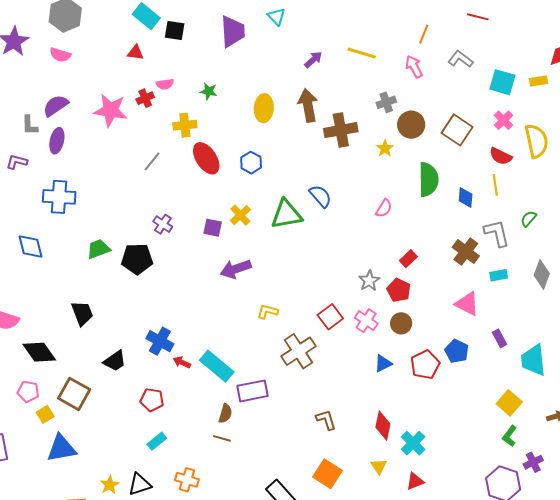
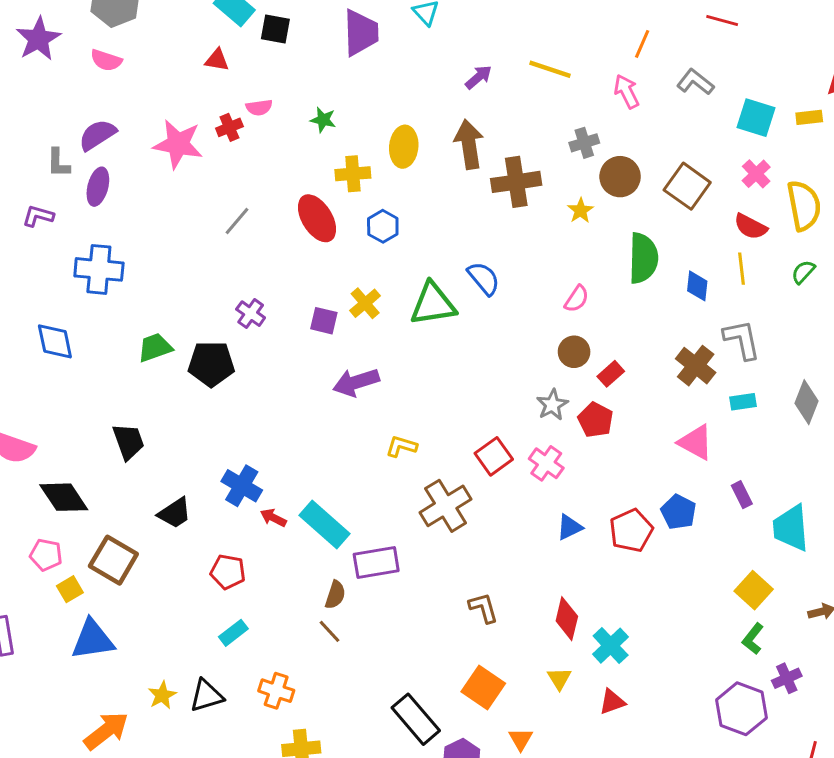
yellow cross: (185, 125) -> (353, 174), moved
green semicircle: (529, 219) -> (803, 272), moved
brown circle: (401, 323) -> (574, 352), moved
brown line: (222, 438) -> (330, 631), turned 30

